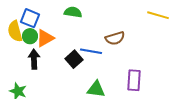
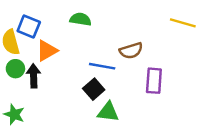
green circle: (30, 36) -> (15, 69), moved
black square: (74, 59) -> (94, 89), moved
purple rectangle: (134, 80) -> (154, 81), moved

